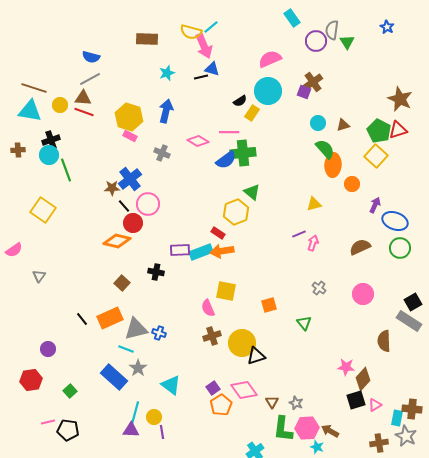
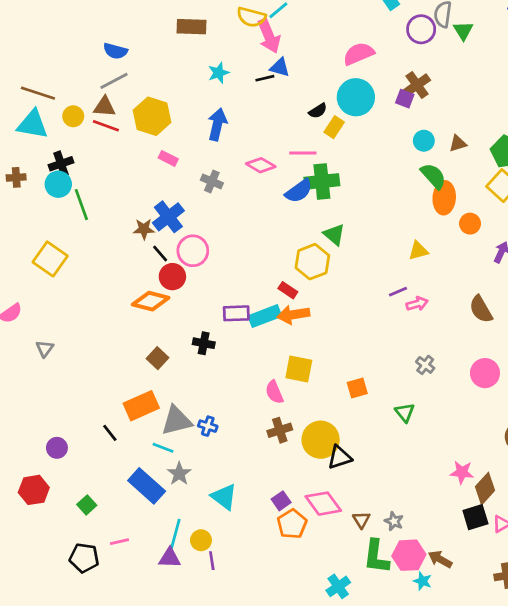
yellow hexagon: (129, 117) -> (152, 116), moved
pink arrow: (313, 243) -> (417, 304), turned 56
brown semicircle: (360, 247) -> (481, 309), turned -95
black line: (82, 319) -> (110, 433), moved
pink line: (48, 422) -> (119, 542), moved

